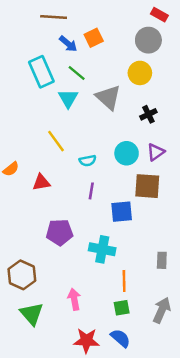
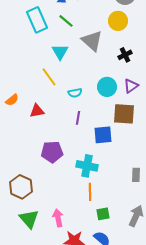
cyan triangle: (68, 99) -> (60, 52), moved
orange line: (124, 281) -> (90, 192), moved
pink arrow: (74, 299) -> (58, 218), moved

